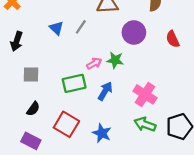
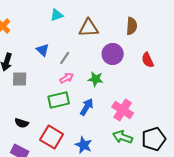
gray line: (81, 27) -> (65, 58), moved
pink arrow: (94, 63) -> (67, 78), moved
gray square: (31, 75) -> (20, 79), moved
black semicircle: (33, 109) -> (22, 123), turned 72

